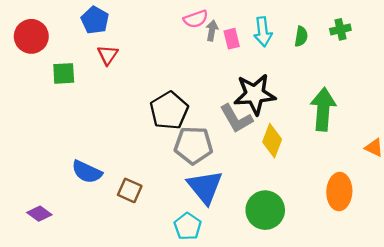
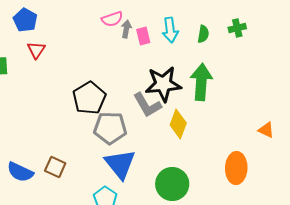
green arrow: (323, 109) -> (201, 82), moved
blue semicircle: (87, 172) -> (20, 172), moved

